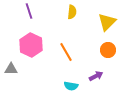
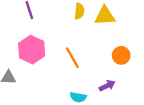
yellow triangle: (107, 22) -> (105, 16), moved, turned 42

